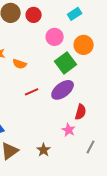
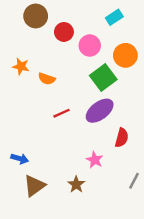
red circle: (34, 15) -> (64, 32), moved
pink star: (69, 130) -> (95, 160), moved

